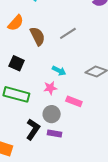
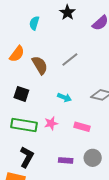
pink star: (50, 88) -> (51, 123), moved
gray circle: (52, 114) -> (93, 158), moved
black L-shape: (33, 129) -> (27, 157), moved

